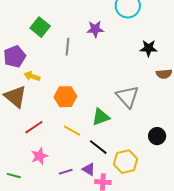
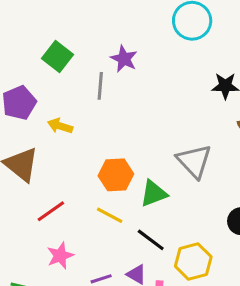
purple star: (95, 29) -> (124, 59), moved, turned 30
yellow arrow: (32, 76) -> (60, 126), moved
orange hexagon: (65, 97) -> (116, 175), moved

